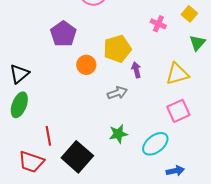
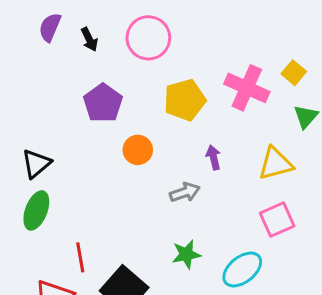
pink cross: (158, 24) -> (247, 88), size x1.8
yellow pentagon: (117, 49) -> (185, 100), moved

